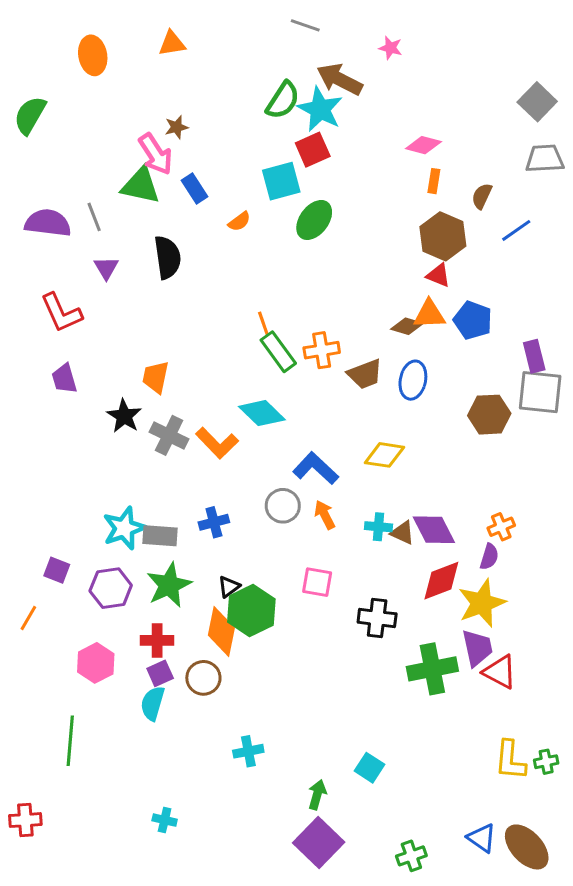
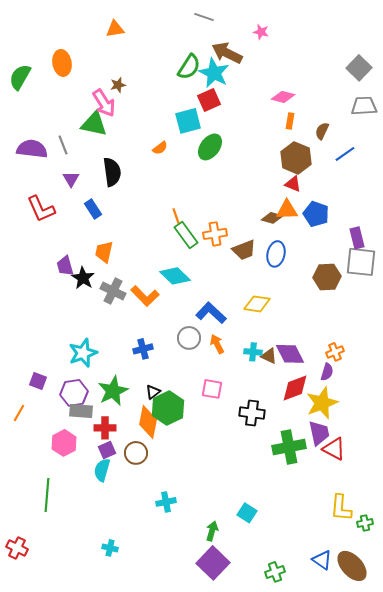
orange ellipse: (93, 55) -> (62, 63), moved
blue rectangle: (194, 189) -> (93, 209), moved
purple trapezoid: (64, 379) -> (65, 266), moved
gray rectangle: (160, 536) -> (81, 411), moved
green cross: (546, 762) -> (365, 523), moved
red cross: (25, 820) -> (17, 548), turned 30

